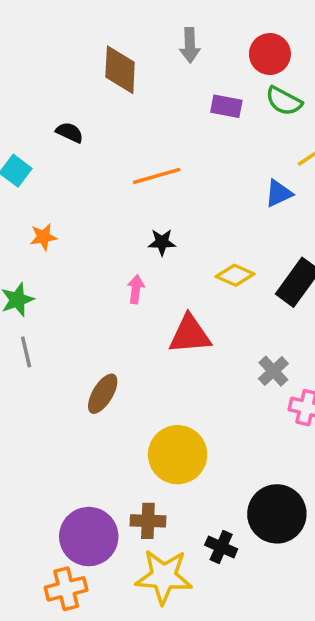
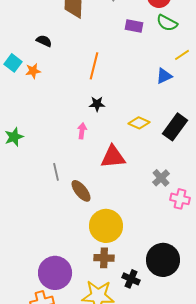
orange line: (157, 176) -> (94, 66), turned -60
orange star: (43, 237) -> (33, 71), moved
gray line: (26, 352) -> (56, 172), moved
brown ellipse: (103, 394) -> (81, 191), moved, turned -70
brown cross: (148, 521) -> (104, 258), moved

